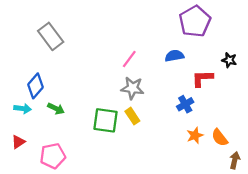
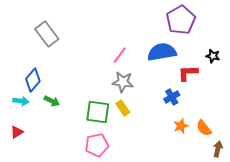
blue semicircle: (174, 56) -> (162, 52), size x1.6
pink pentagon: (53, 156) -> (97, 145), moved

